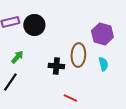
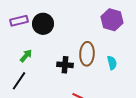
purple hexagon: (102, 34) -> (112, 20), moved

